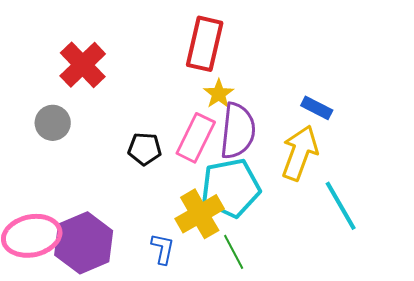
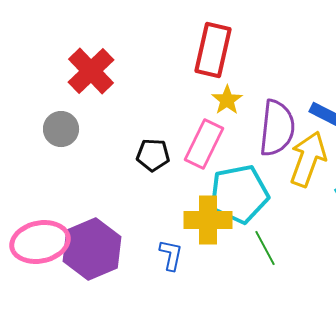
purple semicircle: (238, 131) -> (277, 128), moved
yellow cross: (200, 214) -> (208, 220), turned 30
green line: (234, 252) -> (265, 248), moved

